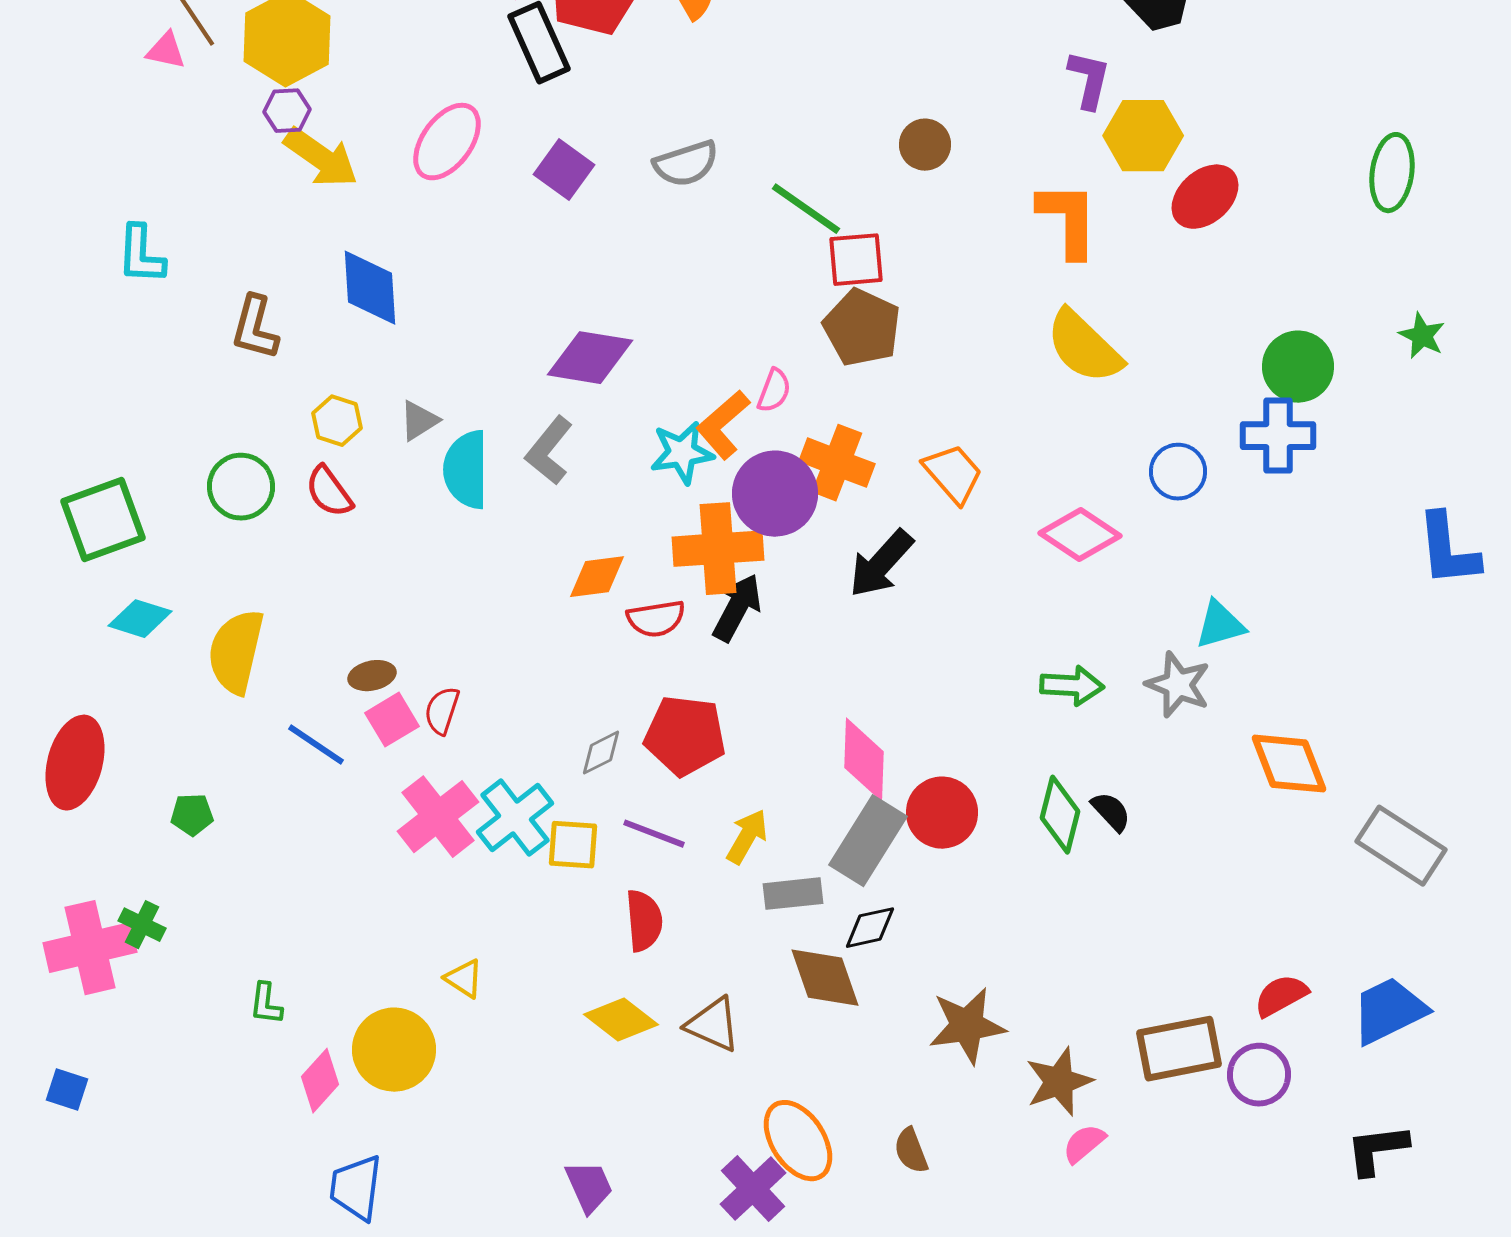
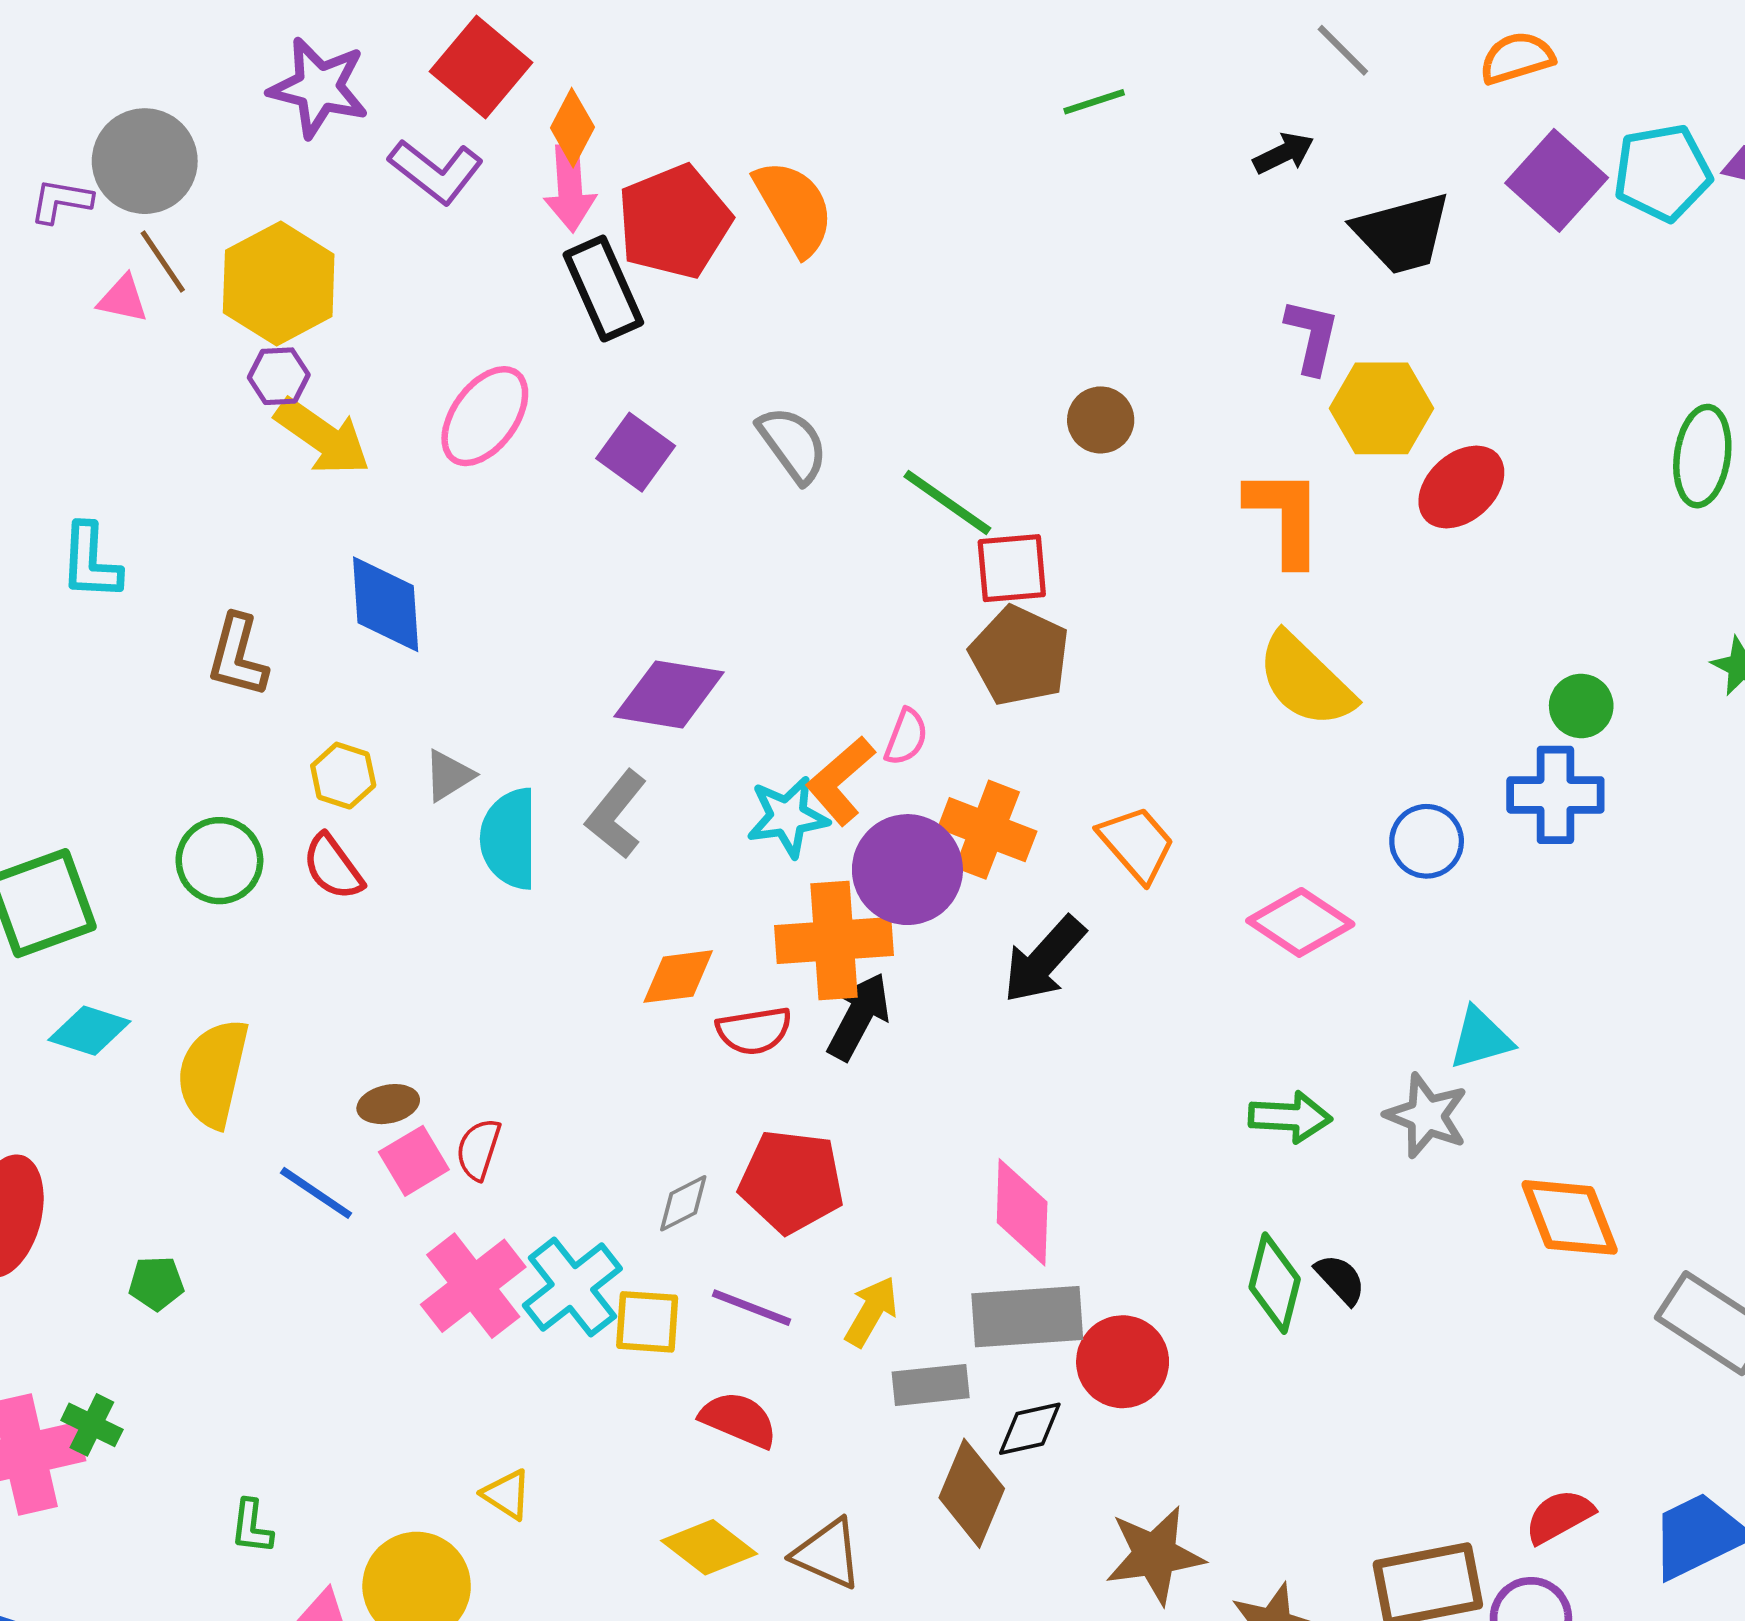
gray semicircle: (686, 164) -> (793, 444), turned -108
green circle: (1298, 367) -> (1581, 706), size x0.7
red circle: (942, 813) -> (1123, 1362), moved
gray rectangle: (868, 841) -> (1027, 1317), turned 54
red semicircle: (644, 921) -> (739, 1420), turned -62
brown diamond: (825, 978) -> (972, 1493), turned 42

